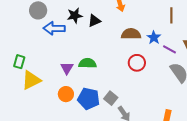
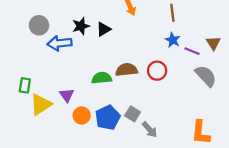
brown line: (171, 15) -> (172, 13), moved
brown semicircle: (131, 34) -> (127, 70), moved
purple triangle: (67, 68) -> (67, 95), moved
blue pentagon: (89, 99) -> (108, 118), turned -30

